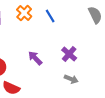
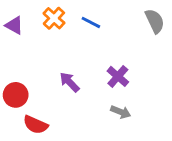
blue line: (50, 16) -> (91, 22), turned -32

